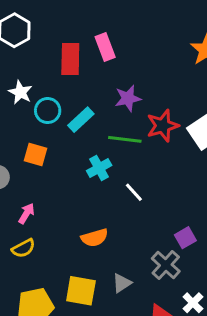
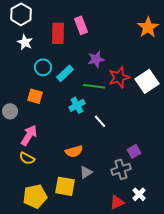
white star: (20, 92) -> (25, 42), moved
pink arrow: (26, 213) -> (29, 135), size x1.5
yellow semicircle: (23, 248) -> (27, 158), turned 56
gray cross: (166, 265) -> (121, 169), turned 30
gray triangle: (122, 283) -> (86, 172), moved

